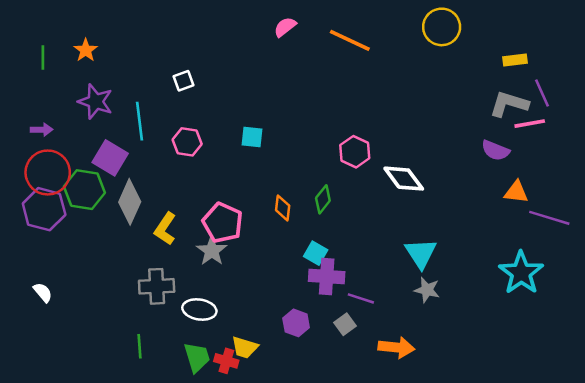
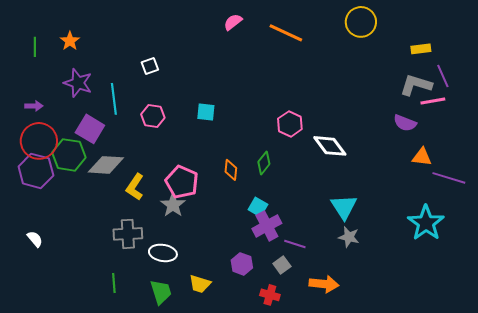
gray diamond: (130, 202) -> (106, 165), turned 69
purple cross: (327, 276) -> (267, 226), turned -32
red cross: (226, 361) -> (270, 295), moved

